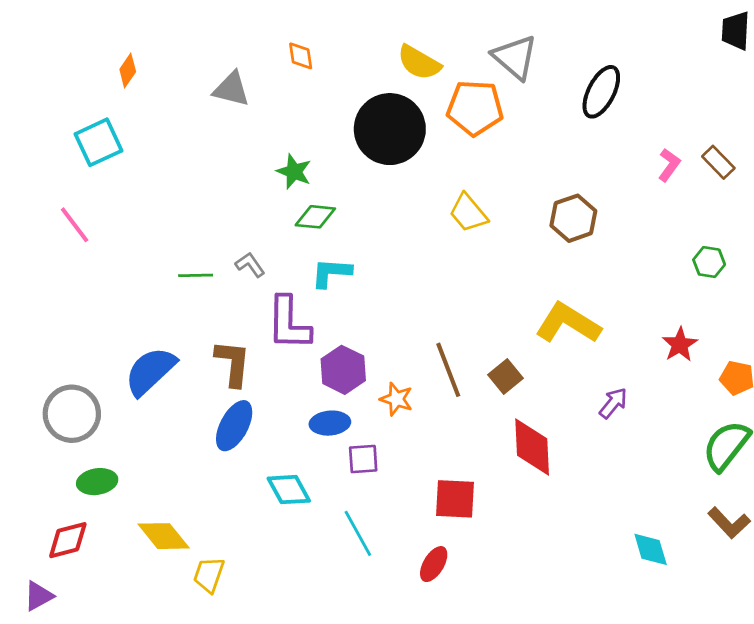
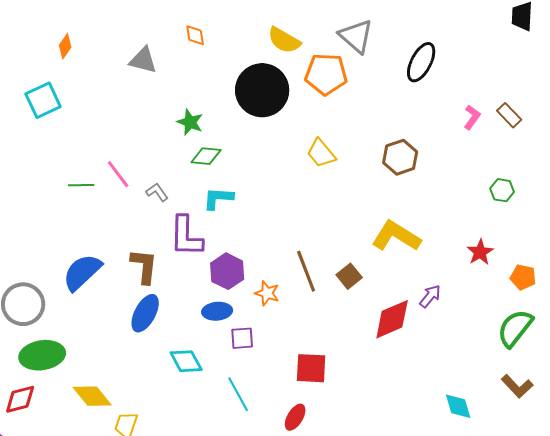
pink line: (75, 225) -> (118, 174), moved
green line: (196, 275) -> (81, 185), moved
red diamond: (532, 447) -> (392, 319), moved, turned 69
green ellipse: (97, 482) -> (42, 355), size x1.5

